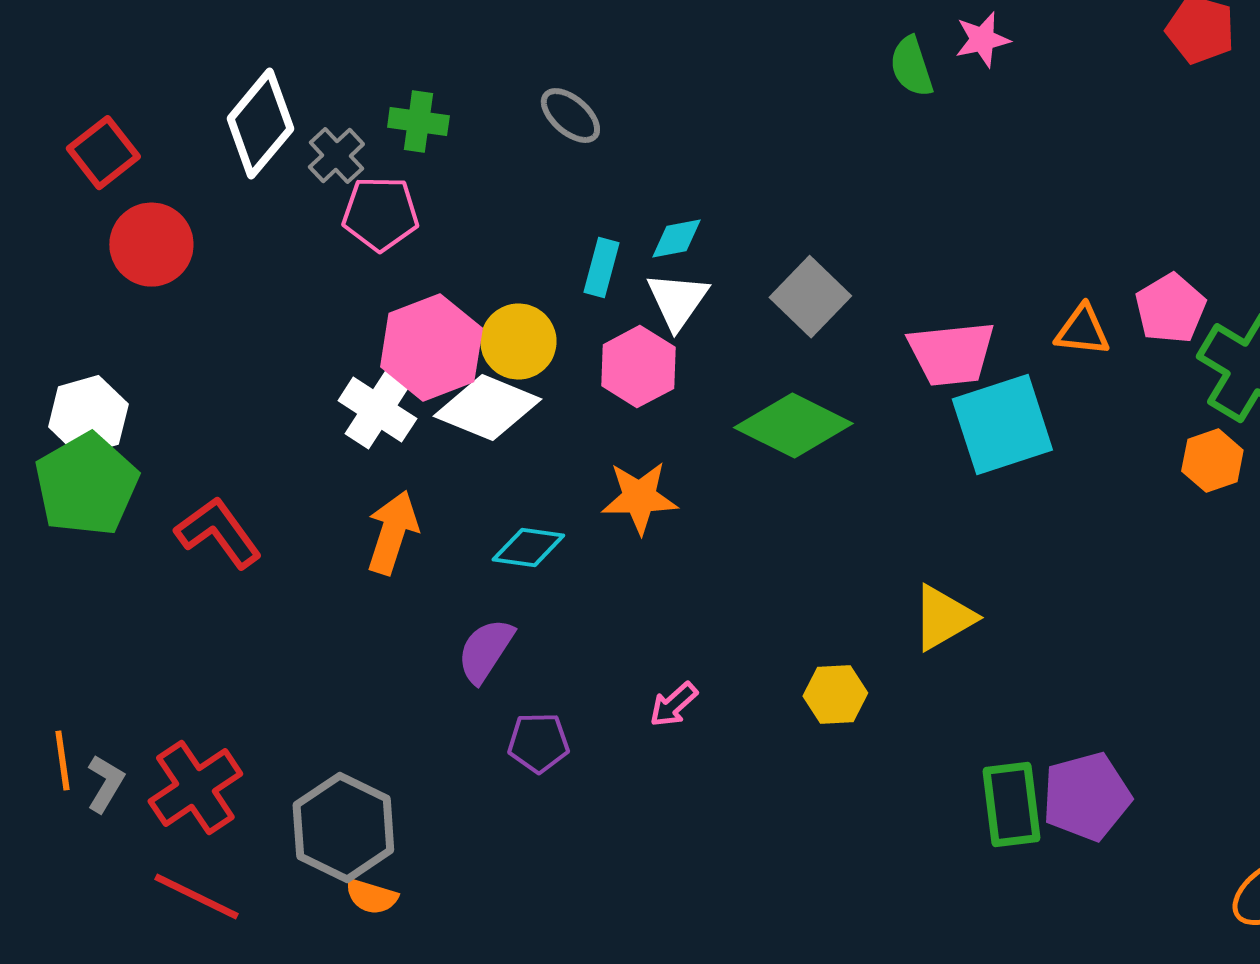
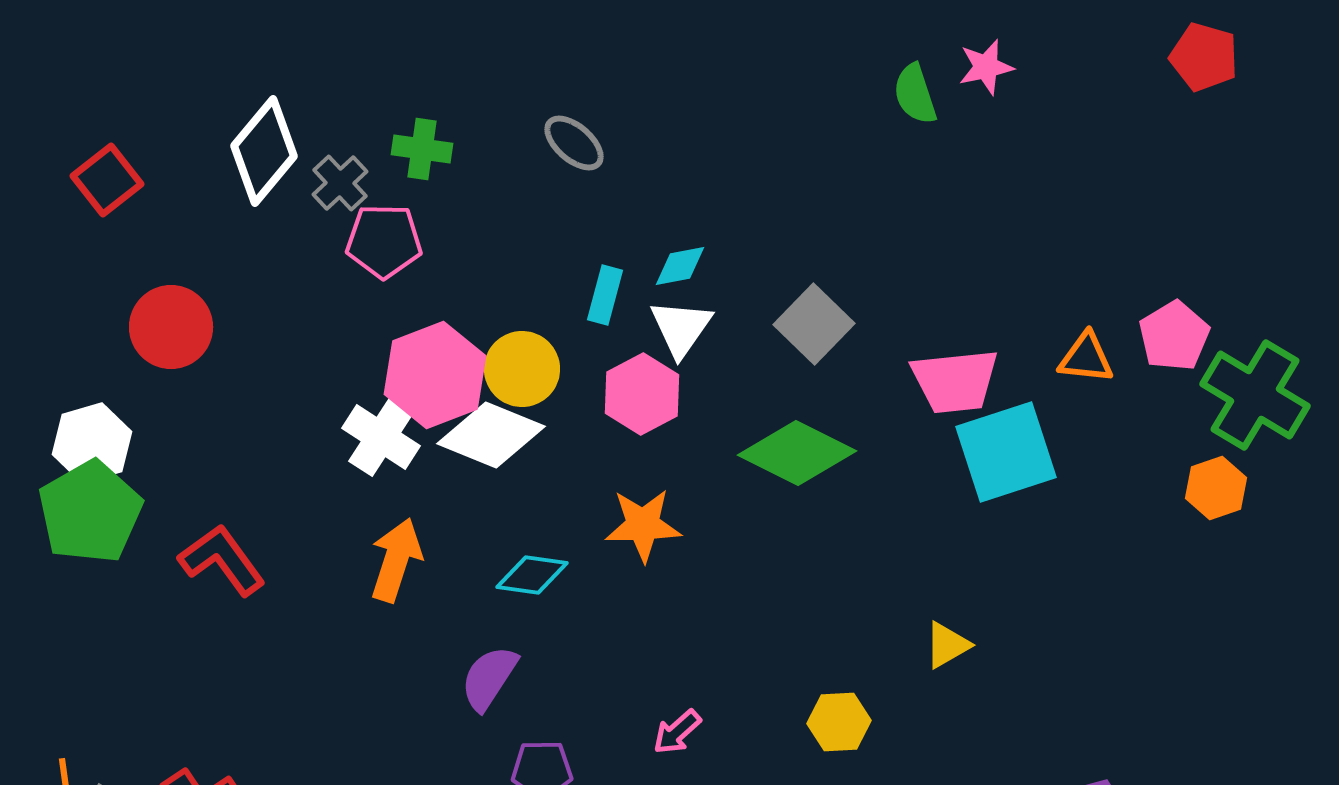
red circle: (151, 245) -> (171, 327), moved
yellow triangle: (943, 618) -> (947, 645), size x0.7

